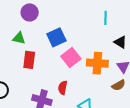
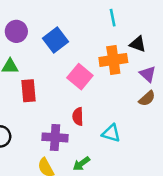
blue square: (56, 37) -> (55, 40), moved
orange cross: (97, 63) -> (113, 60), moved

